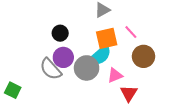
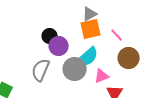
orange square: (107, 38) -> (91, 29), moved
purple circle: (63, 57) -> (59, 46), moved
gray semicircle: (51, 69) -> (41, 70), turned 65

